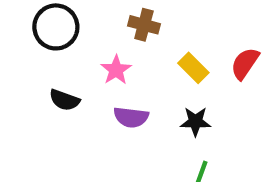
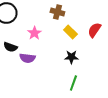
brown cross: (144, 25) -> (57, 12), moved
purple semicircle: (131, 117) -> (27, 58), moved

